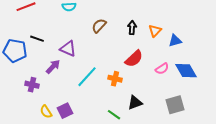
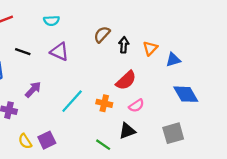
brown semicircle: (99, 26) -> (102, 34), moved
black line: (37, 39) -> (23, 52), moved
purple triangle: (68, 49) -> (59, 52), moved
pink semicircle: (162, 69) -> (136, 106), moved

